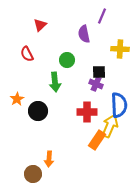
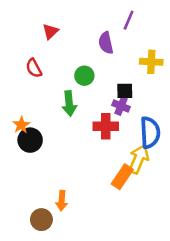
black circle: (38, 111) -> (30, 140), moved
red cross: (87, 112) -> (106, 126), moved

